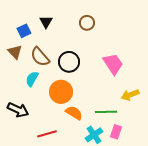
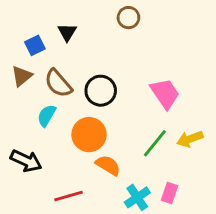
brown circle: (87, 23) -> (128, 18), moved
brown triangle: (15, 52) -> (22, 76), turned 35
green line: (106, 112) -> (155, 143), moved, turned -50

